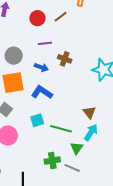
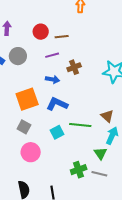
brown line: (61, 17) -> (62, 37), moved, turned 40
gray circle: (14, 56) -> (18, 56), moved
brown cross: (65, 59) -> (74, 67), turned -32
green line: (61, 129) -> (80, 125), moved

